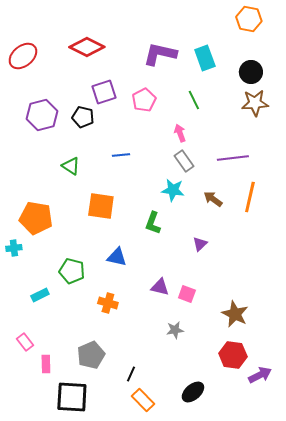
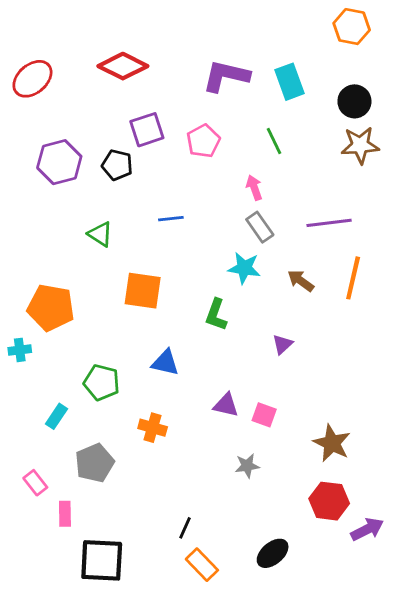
cyan rectangle: (40, 295) -> (56, 416), turned -30
gray pentagon: (91, 355) -> (95, 463), moved

